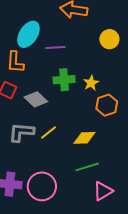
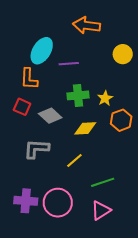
yellow line: (48, 133) -> (74, 160), moved
yellow diamond: (84, 138) -> (85, 128), moved
pink triangle: (103, 191) -> (101, 210), moved

